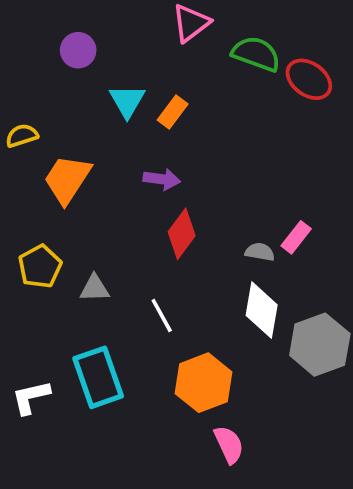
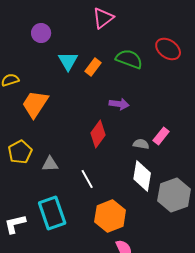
green semicircle: (256, 54) -> (129, 59), moved
purple arrow: (162, 179) -> (119, 104), moved

